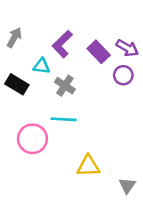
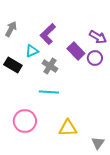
purple rectangle: (99, 52) -> (76, 51), moved
cyan triangle: (42, 66) -> (32, 51), turned -32
pink circle: (32, 139) -> (25, 121), moved

